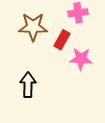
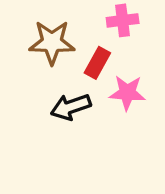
black arrow: (28, 85) -> (71, 107), moved, turned -110

